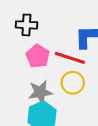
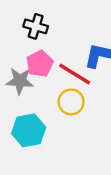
gray star: (40, 92) -> (20, 81), moved

